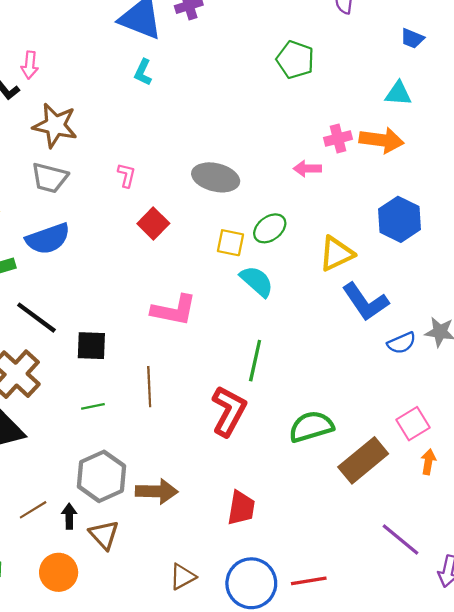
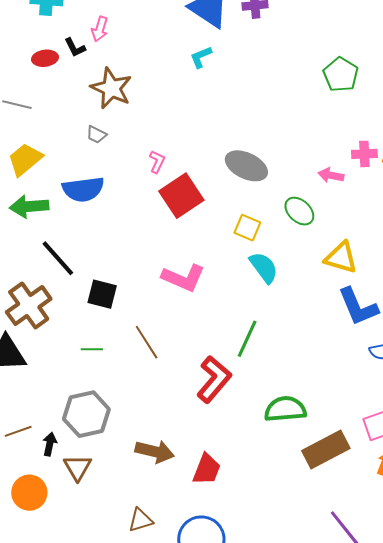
cyan L-shape: (143, 72) -> (201, 57), turned 30
pink L-shape: (127, 175) -> (157, 162), moved
gray trapezoid: (50, 178) -> (96, 135), size x0.6
red square: (153, 224) -> (181, 196), size x1.5
green ellipse: (270, 228) -> (299, 211), moved, turned 68
yellow triangle: (336, 254) -> (341, 258), turned 30
brown line: (149, 387) -> (147, 342), turned -42
brown arrow: (157, 491) -> (155, 451), moved

